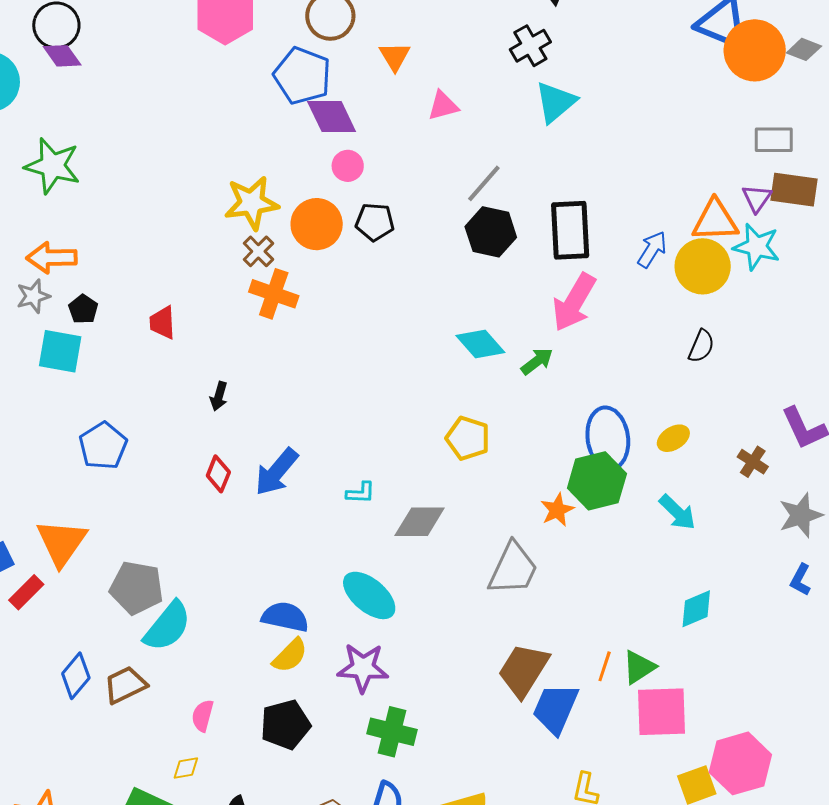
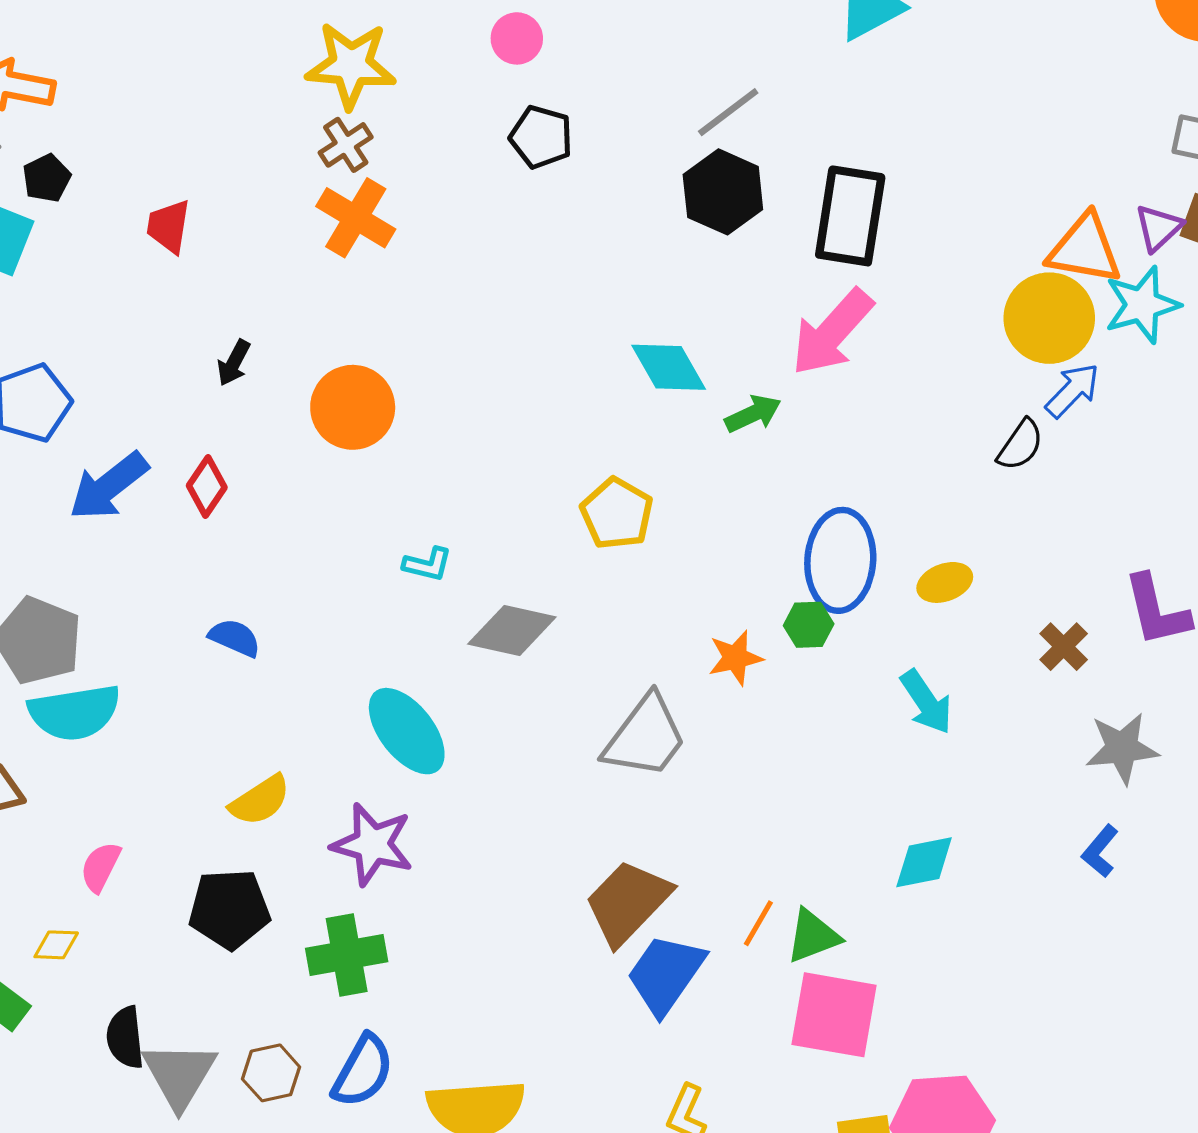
orange circle: (317, 224) -> (353, 407), moved
cyan star: (757, 247) -> (1142, 305), turned 30
blue arrow: (652, 249) -> (1073, 390), moved
blue arrow: (276, 472) -> (109, 486), moved
green hexagon: (597, 481) -> (809, 625), size x0.5
blue semicircle: (285, 617) -> (235, 638), moved, size x0.7
cyan semicircle: (167, 626) -> (74, 712), turned 30
green cross: (392, 732) -> (347, 955), moved, turned -36

